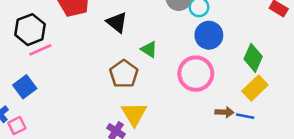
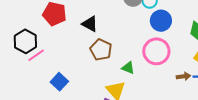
green triangle: (149, 49) -> (128, 68), moved
brown pentagon: (124, 74) -> (101, 50), moved
blue square: (25, 87) -> (59, 82), moved

